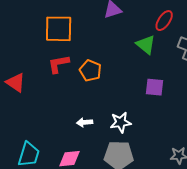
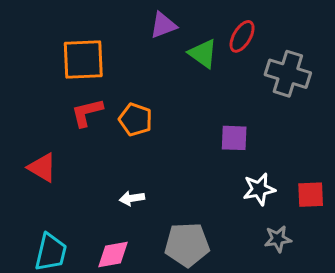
green triangle: (146, 45) -> (203, 54), moved
red triangle: (16, 83) -> (42, 168), moved
white star: (121, 122) -> (259, 189), moved

